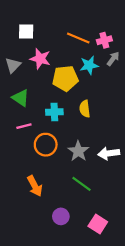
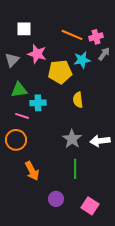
green triangle: (21, 98) -> (19, 90), turned -42
cyan cross: (54, 112) -> (38, 103), moved
pink line: (24, 126) -> (22, 116), turned 32
orange circle: (46, 145) -> (16, 140), moved
green line: (82, 184) -> (75, 169), turned 54

